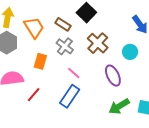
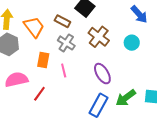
pink line: (74, 73) -> (64, 70), moved, turned 40
purple ellipse: (113, 76) -> (102, 74), moved
blue rectangle: (70, 96) -> (98, 105), moved

